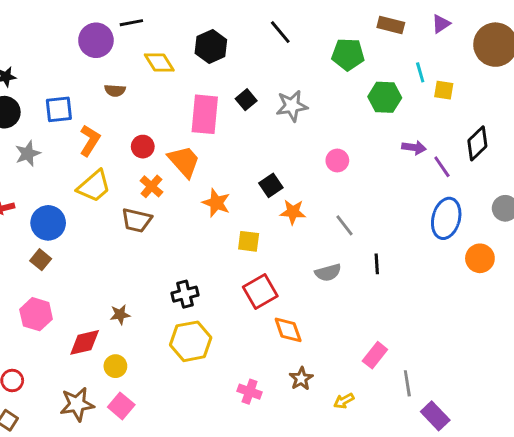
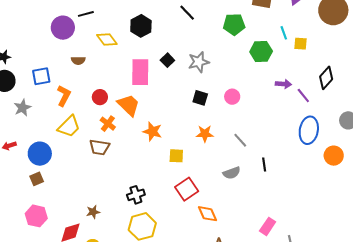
black square: (271, 185) -> (200, 98), moved, turned -35
brown square: (41, 260) -> (37, 179), turned 32

